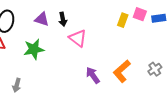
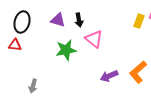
green star: (34, 49) -> (66, 50), moved
purple arrow: (93, 75) -> (109, 76), turned -78

